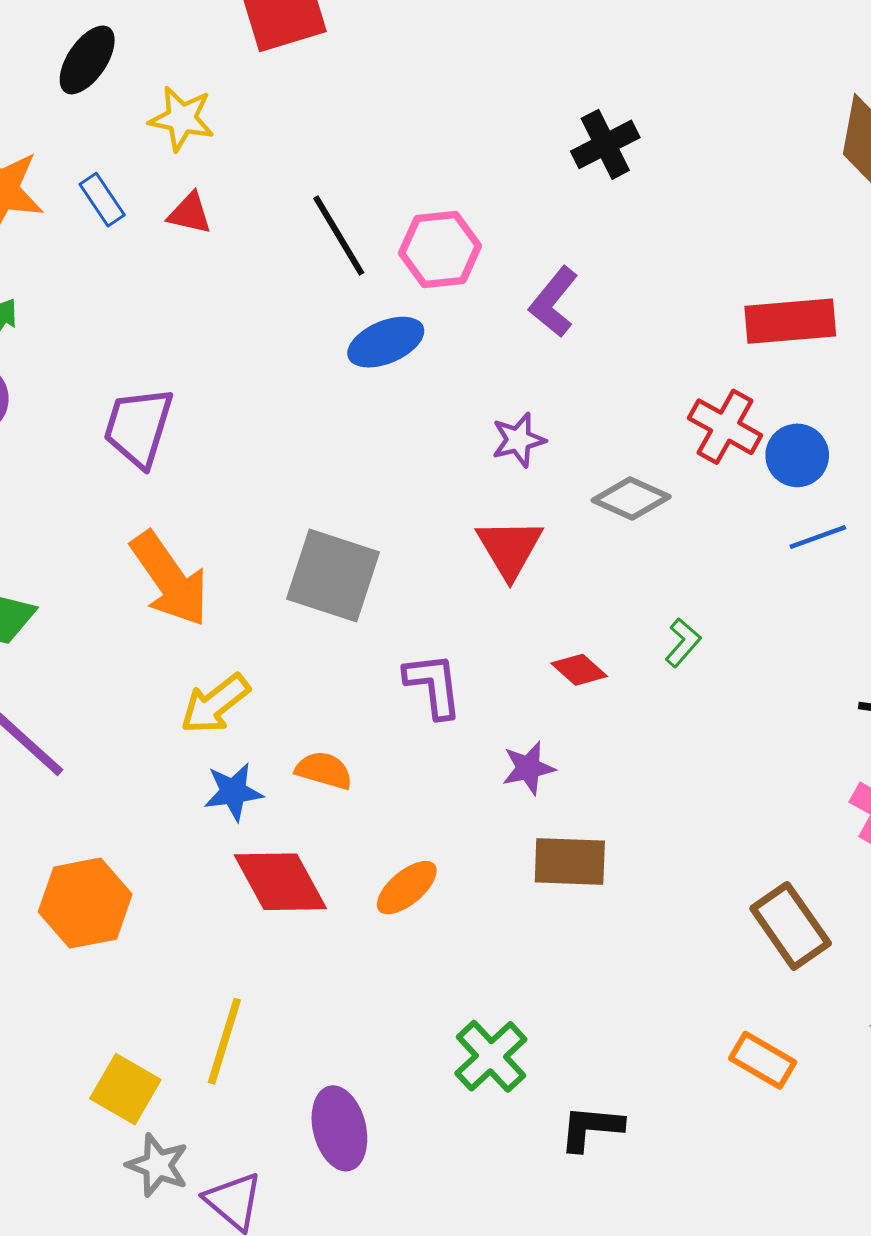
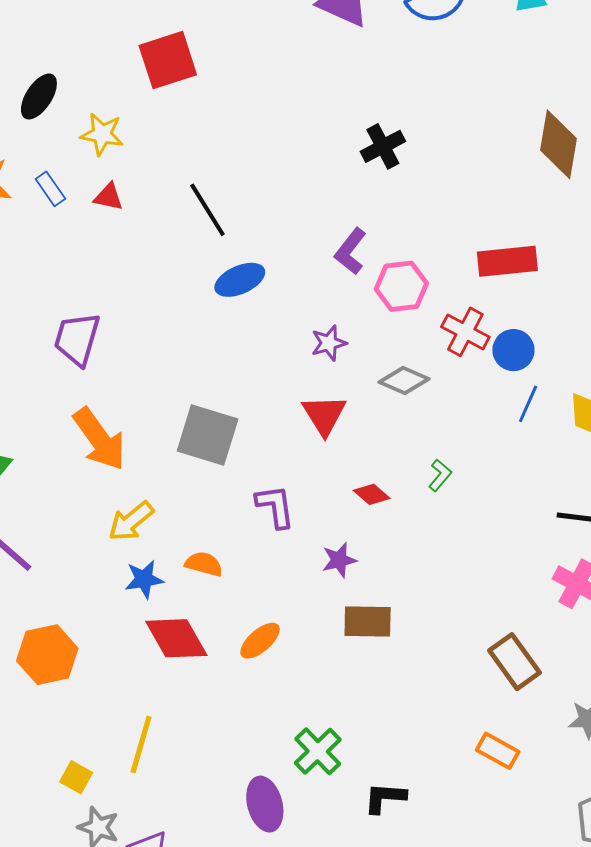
pink hexagon: (440, 250) -> (401, 286), moved
blue line: (818, 537) -> (528, 404), turned -45
yellow square: (125, 1089) -> (76, 777), size x0.7
purple ellipse: (339, 1128) -> (265, 804), moved

